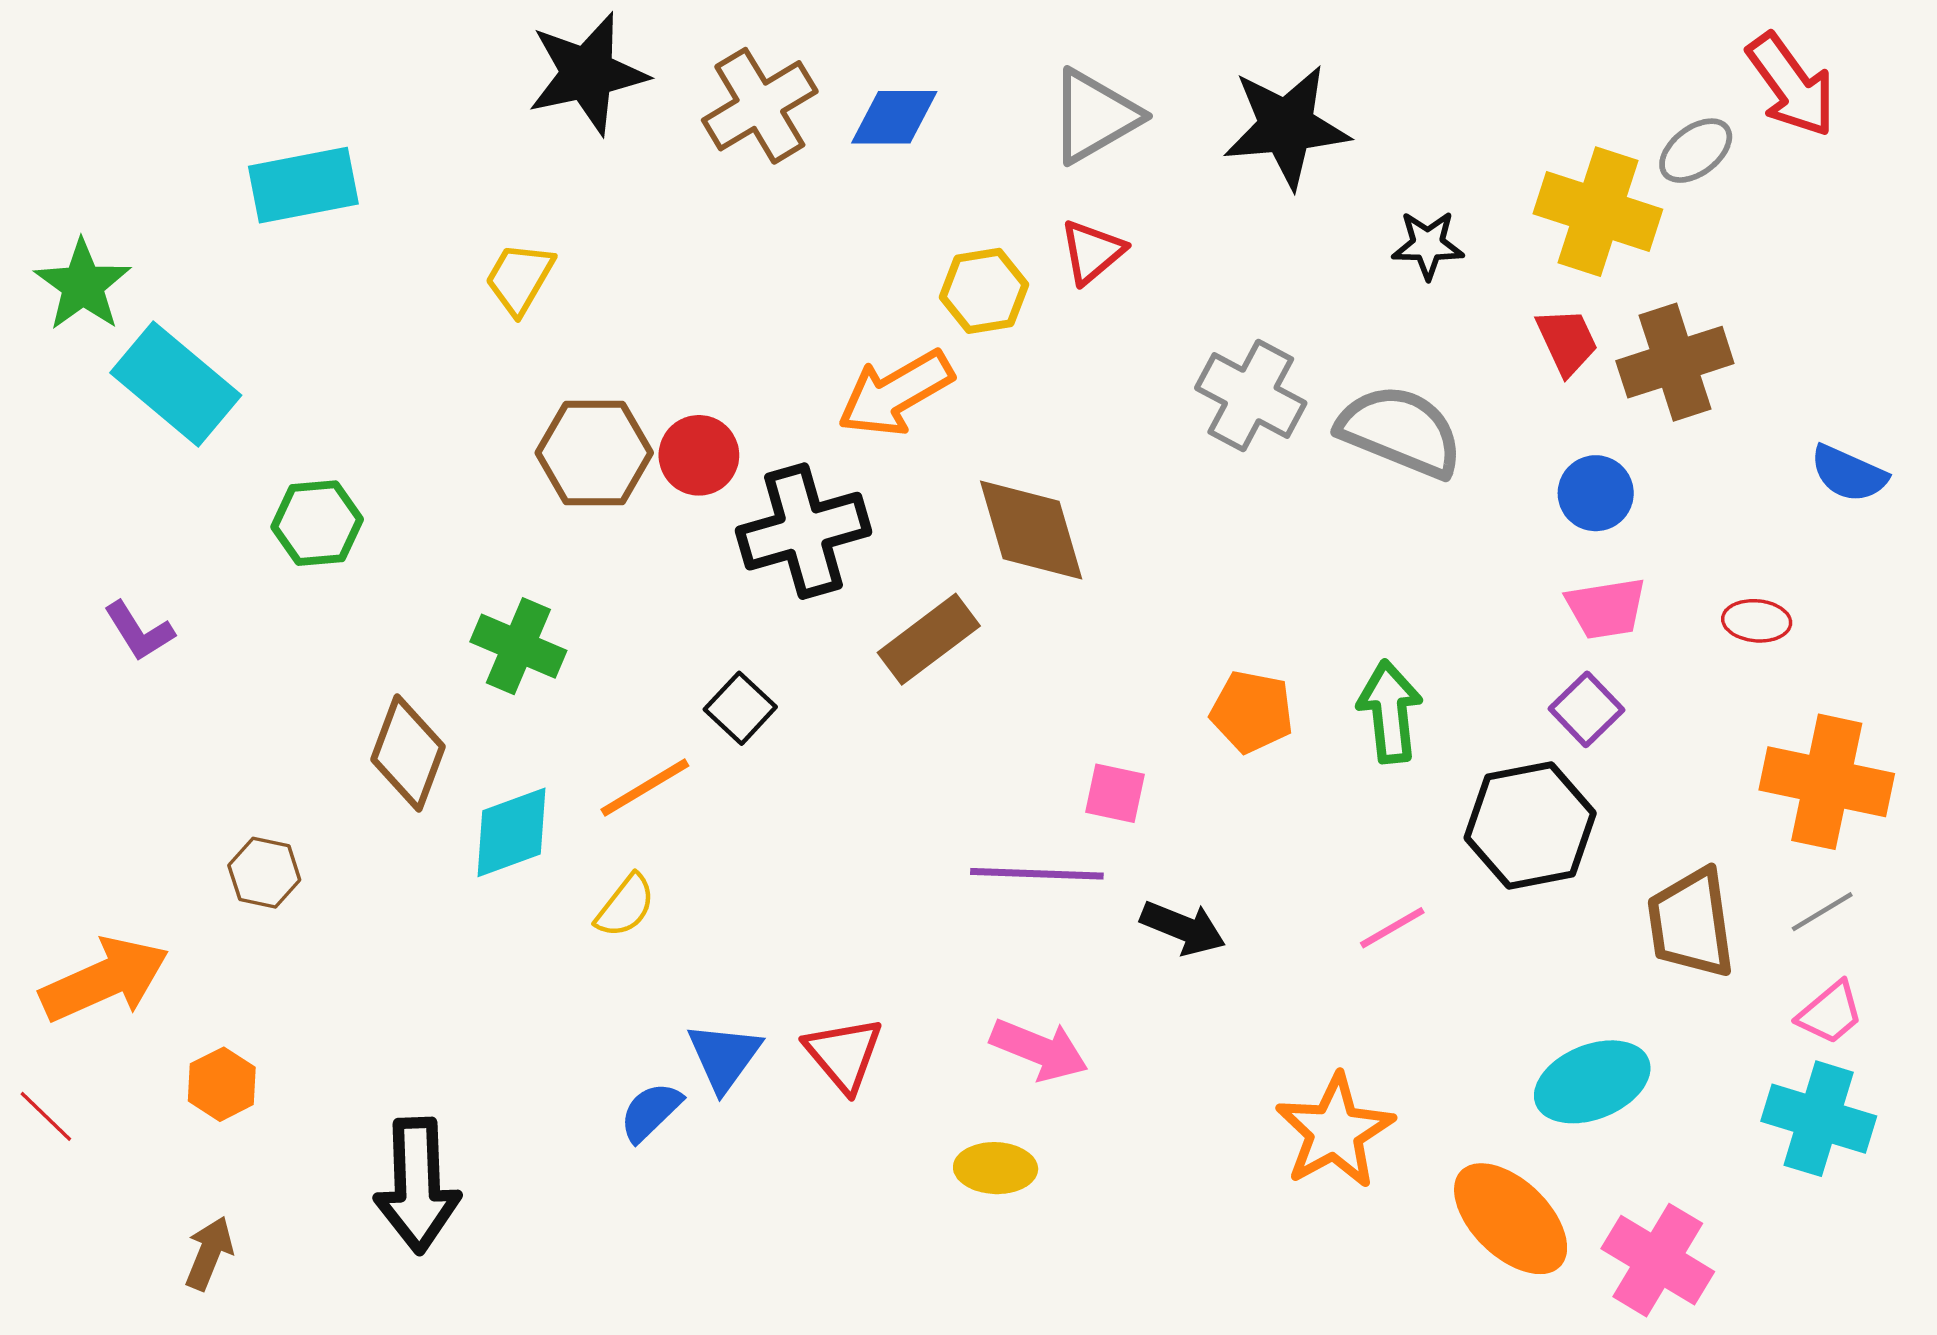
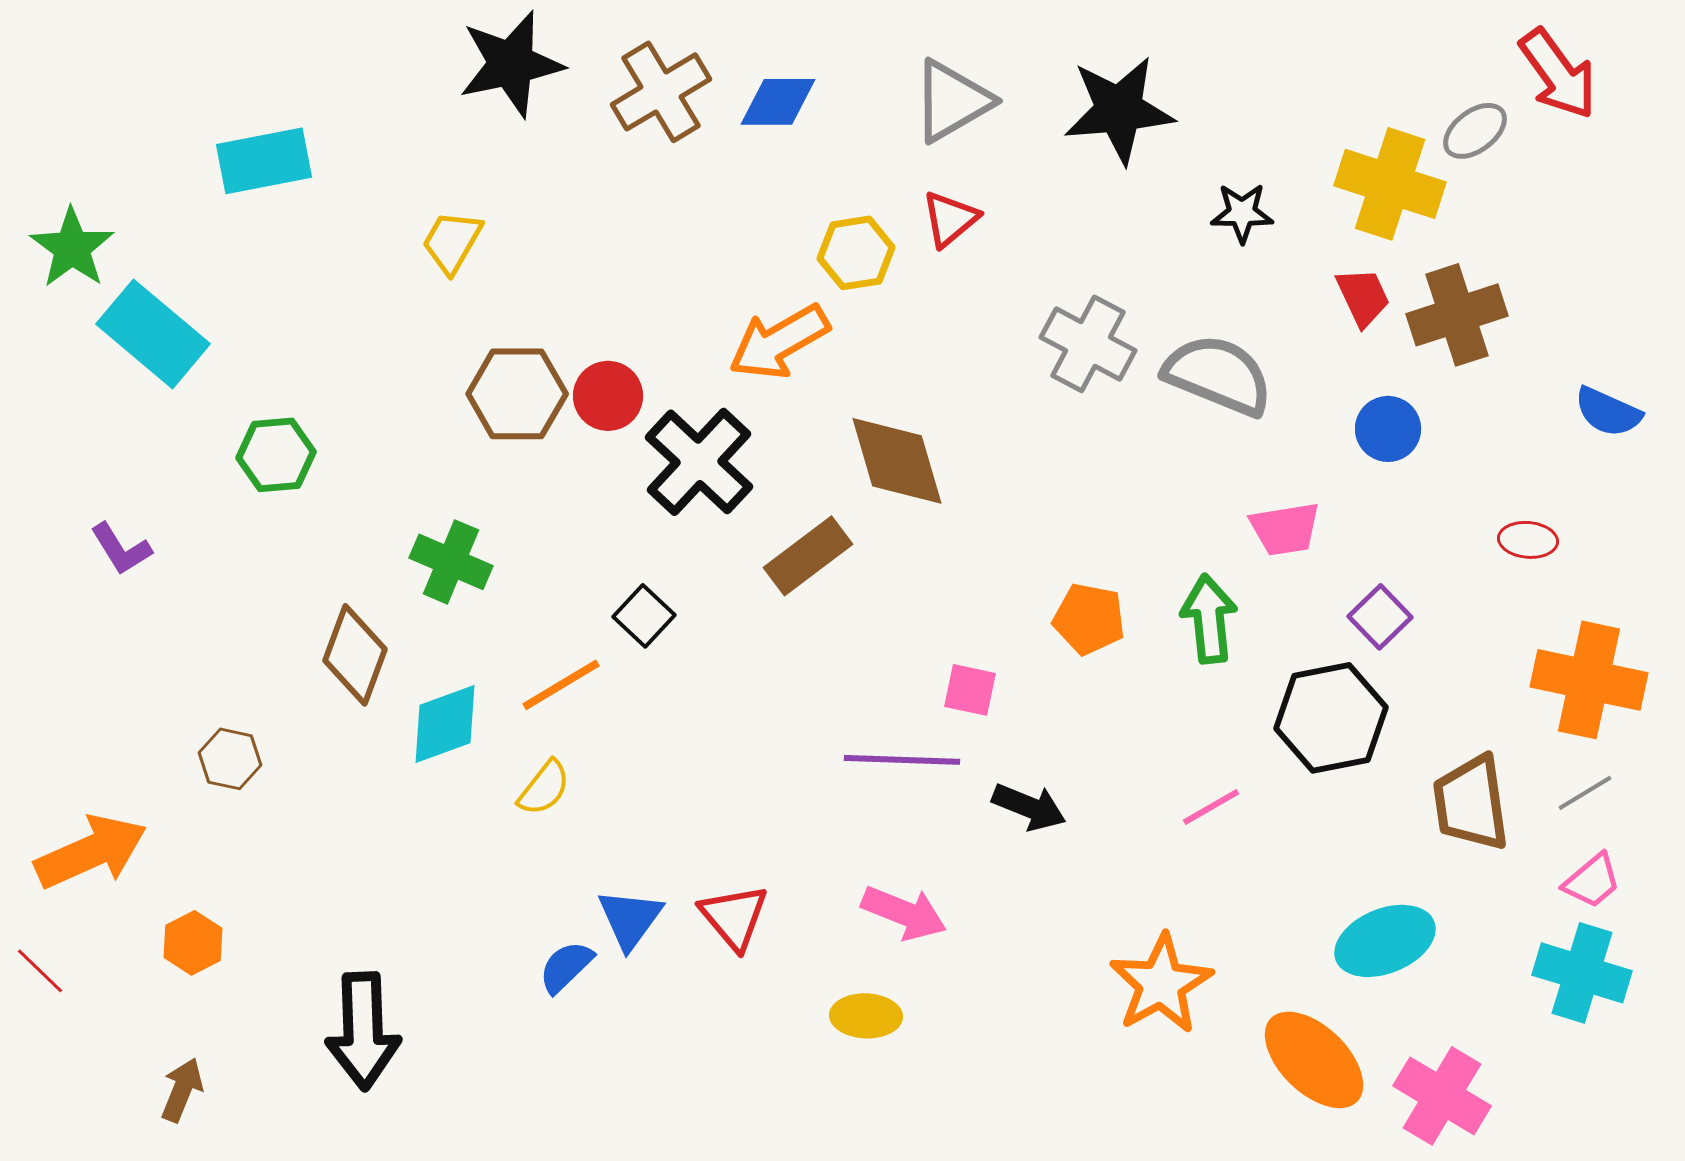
black cross: (804, 531) -> (699, 462), turned -31
pink trapezoid: (1606, 608) -> (1285, 529), moved

